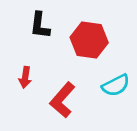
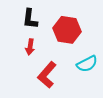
red arrow: (25, 77) -> (30, 47), moved

